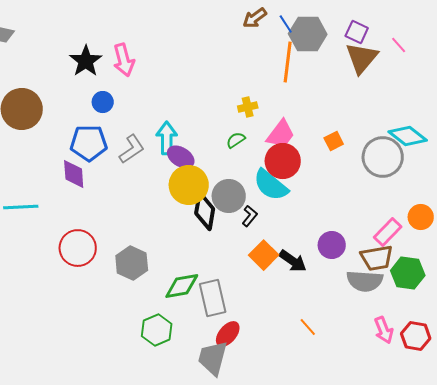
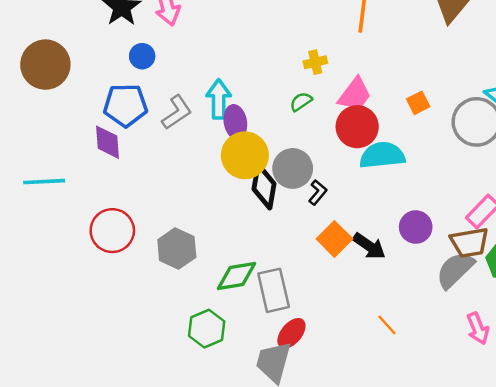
purple ellipse: (181, 157) -> (235, 122), turned 48
cyan semicircle: (271, 185) -> (382, 155), moved, turned 135
gray semicircle: (365, 281) -> (455, 270), turned 132

